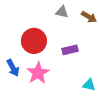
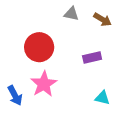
purple rectangle: (70, 50) -> (92, 58), moved
blue arrow: (13, 68) -> (15, 96), moved

